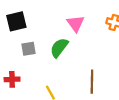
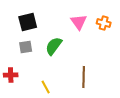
black square: (16, 21) -> (28, 22), moved
pink triangle: (76, 24) -> (79, 22), moved

